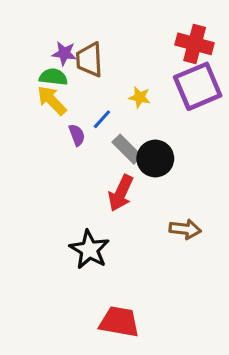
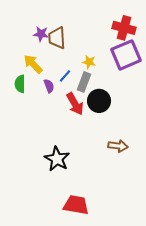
green semicircle: (53, 77) -> (20, 84), moved, turned -96
gray rectangle: (127, 149) -> (84, 82), moved, turned 66
red arrow: (121, 193) -> (75, 104), moved, turned -55

